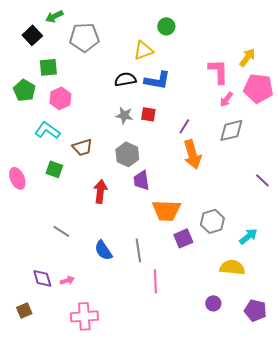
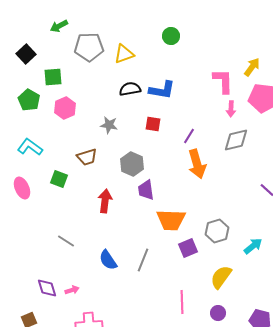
black square: (32, 35) -> (26, 54), moved
yellow triangle: (143, 50) -> (124, 54), moved
pink arrow: (226, 99) -> (231, 109), turned -35
gray star: (124, 115) -> (109, 125), moved
cyan L-shape: (47, 130) -> (30, 147), moved
gray line: (138, 250) -> (143, 260), turned 30
yellow semicircle: (232, 267) -> (221, 277), moved, turned -60
pink line: (155, 281) -> (182, 302), moved

